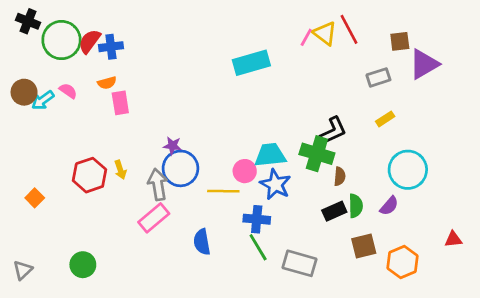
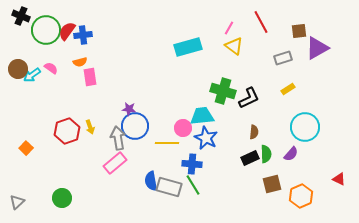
yellow triangle: (325, 33) -> (234, 46), moved
green cross: (317, 154) -> (223, 91), moved
red triangle: (453, 239) -> (339, 179), turned 32
gray rectangle: (300, 263) -> (169, 187), moved

